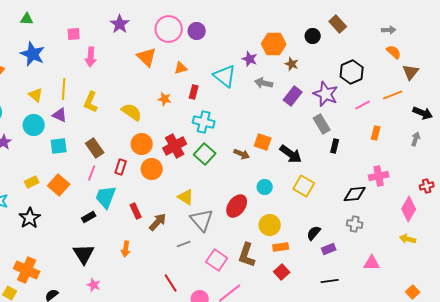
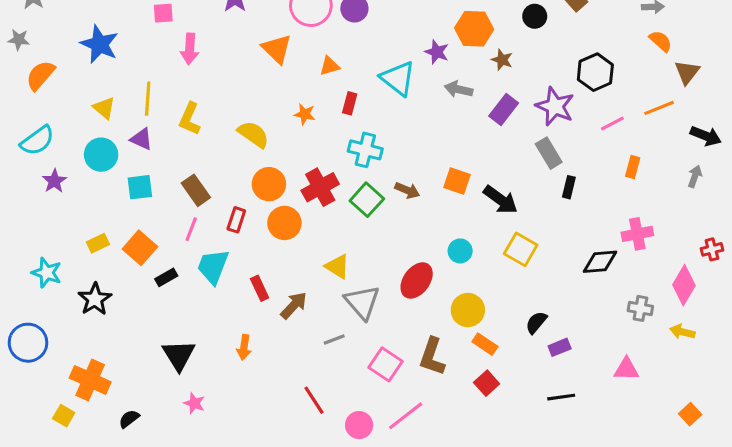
brown arrow: (242, 154) -> (407, 190), moved
black rectangle: (89, 217) -> (166, 277), moved
gray cross: (355, 224) -> (640, 308), moved
orange rectangle: (281, 247) -> (485, 344), turned 42

